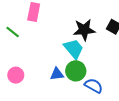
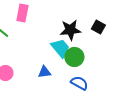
green circle: (76, 71) -> (74, 57), moved

